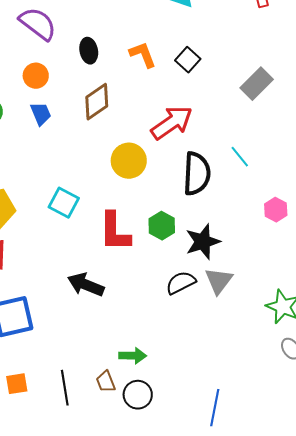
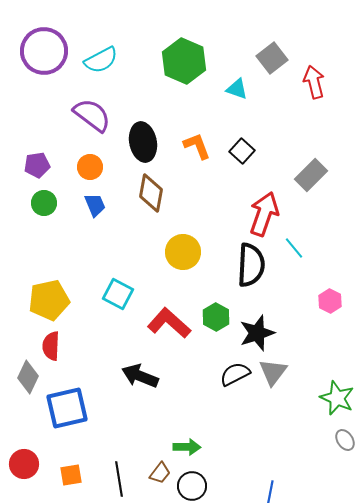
black ellipse: (89, 51) -> (143, 142), size x1.5
brown diamond: (97, 102) -> (151, 193), turned -45
red arrow: (172, 123) -> (264, 214), moved, turned -36
red L-shape: (115, 232) -> (169, 323), turned 132
brown trapezoid: (106, 382) -> (160, 473), turned -120

